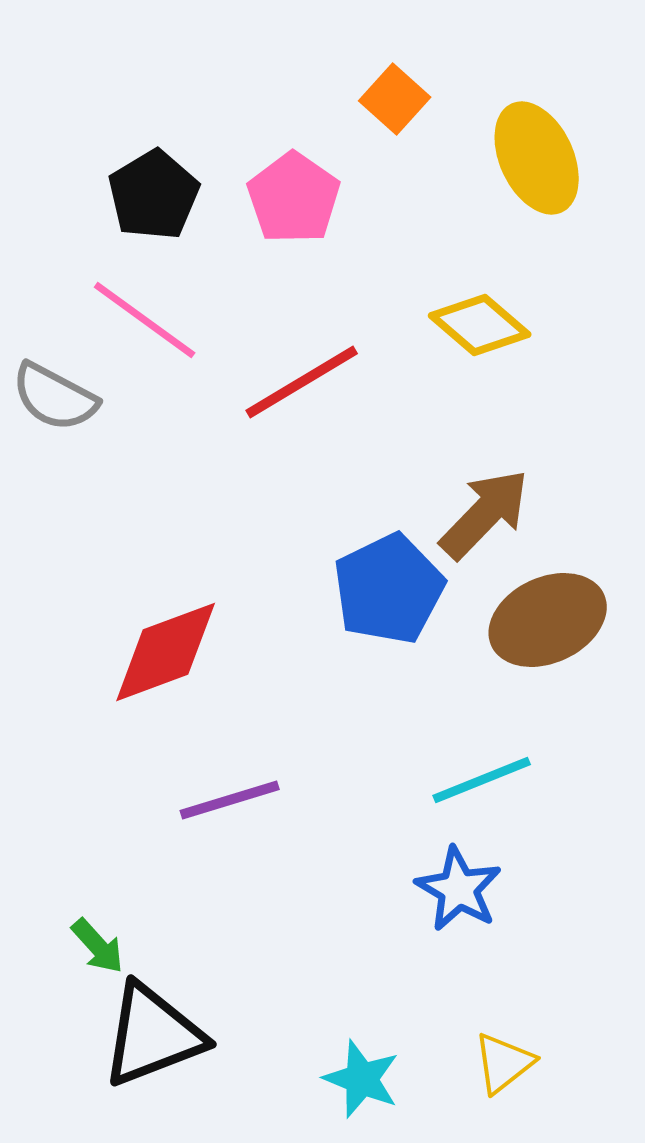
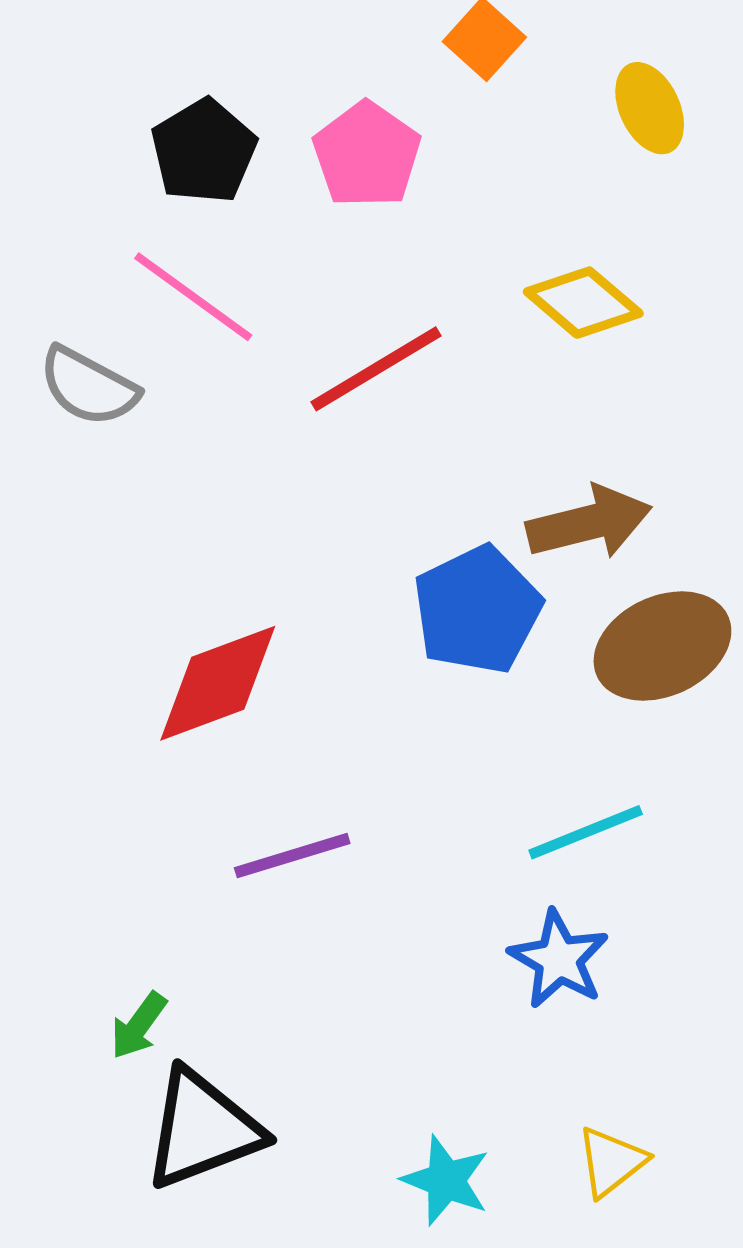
yellow ellipse: (537, 158) -> (650, 108), size x0.7
brown arrow: (485, 514) -> (589, 523), turned 32
green arrow: (98, 946) -> (139, 1026), turned 78

